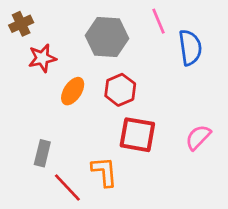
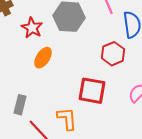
red star: (42, 58) -> (32, 28), moved, turned -30
red hexagon: (120, 90) -> (113, 54), moved

